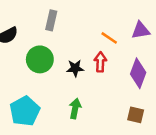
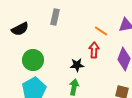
green circle: (40, 59) -> (33, 60), moved
black star: (75, 68) -> (77, 65), moved

